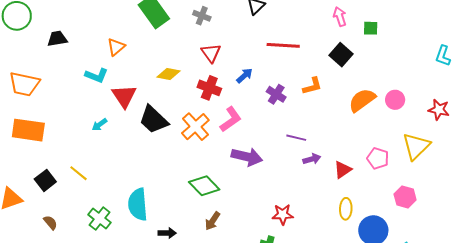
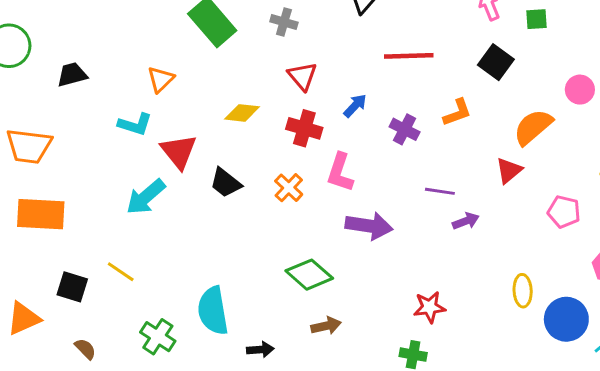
pink circle: (395, 100) -> (580, 90), moved
pink L-shape: (231, 119) -> (340, 172), turned 148
black trapezoid: (154, 120) -> (226, 183), size x0.7
cyan arrow: (99, 125) -> (146, 197), size x1.8
orange cross: (195, 127) -> (289, 188), size x0.7
red triangle: (343, 170) -> (509, 170), moved
black square: (45, 180) -> (72, 287), turned -30
brown arrow: (212, 221) -> (326, 326), turned -132

